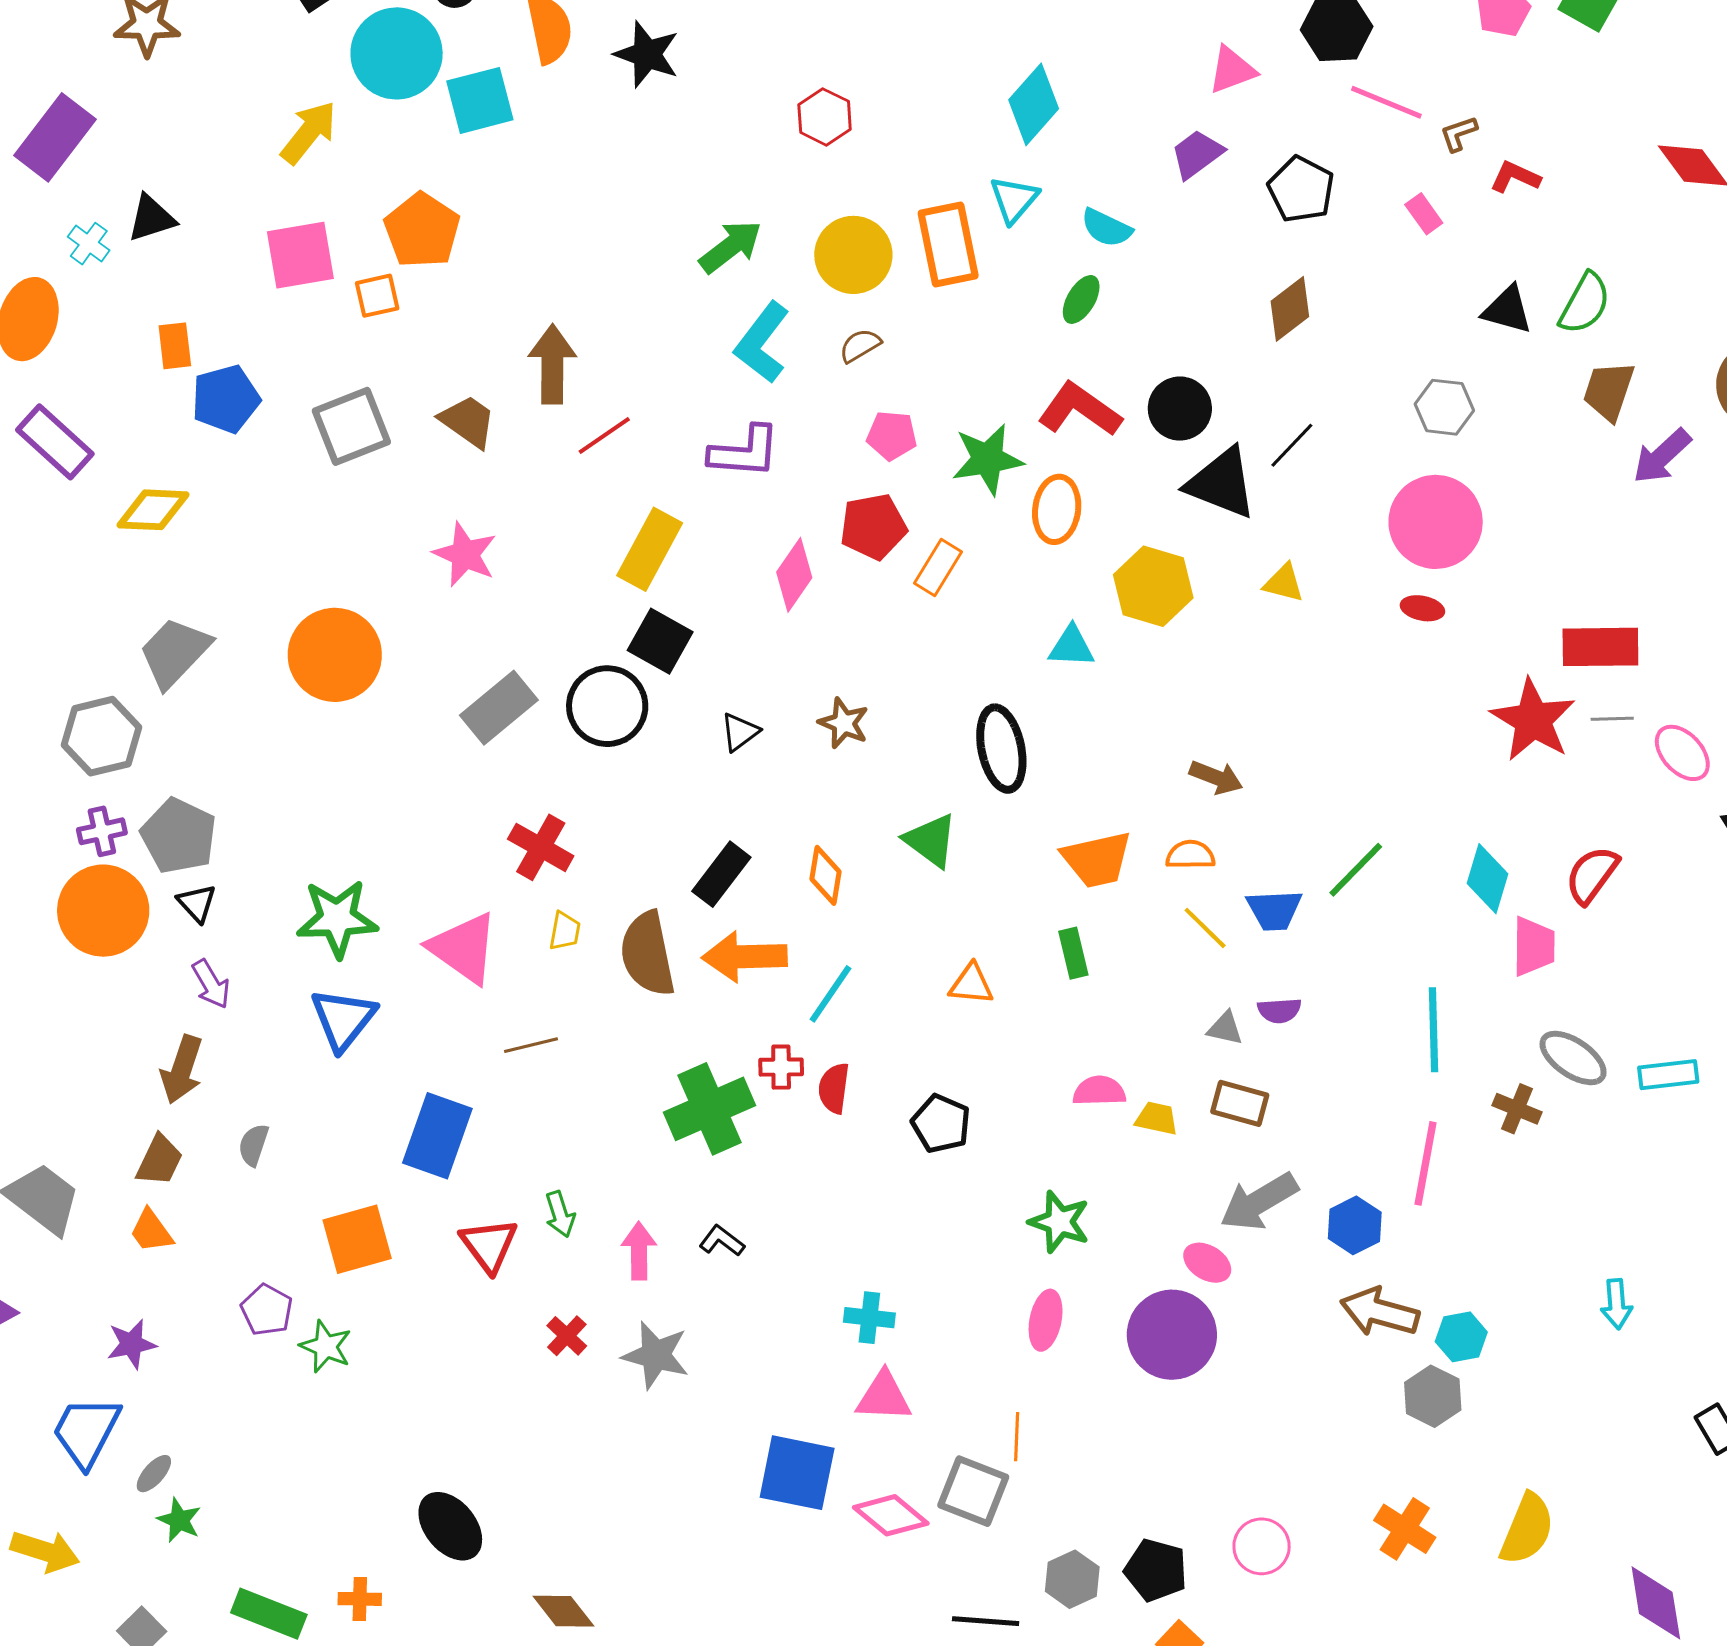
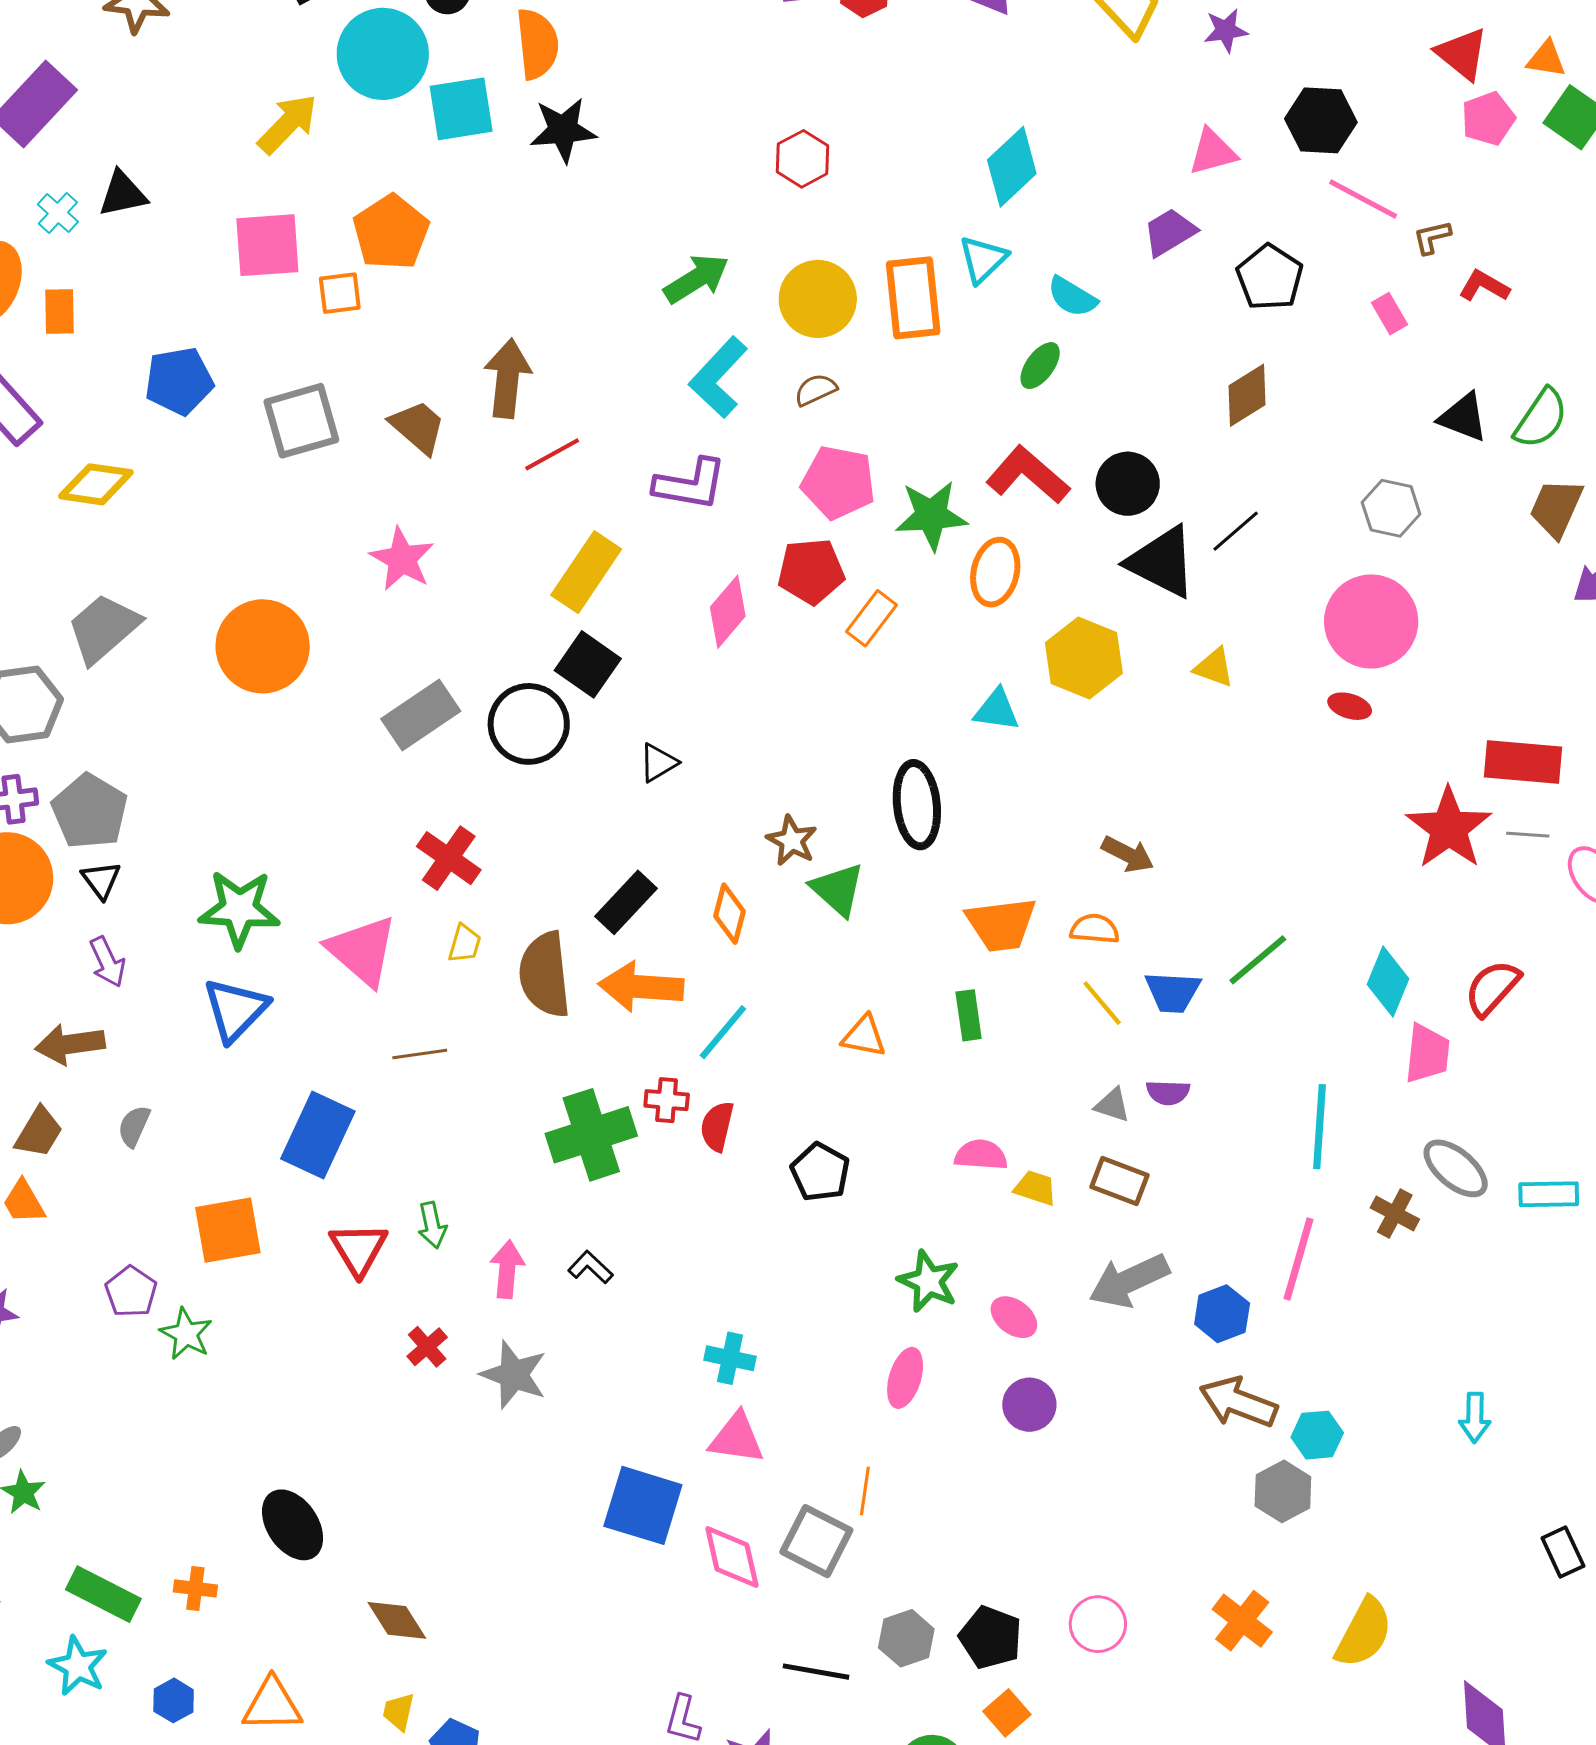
black star: (647, 54) -> (563, 130), moved, turned -30
orange rectangle: (175, 346) -> (59, 311), moved
pink pentagon: (892, 435) -> (838, 482), size x1.5
brown star: (844, 723) -> (792, 841), moved
brown arrow: (182, 1070) -> (70, 1044), turned 58
pink ellipse: (1207, 1263) -> (1014, 1317), moved
purple circle: (1172, 1335) -> (1029, 1405), size x0.6
pink diamond: (891, 1515) -> (732, 1557), turned 32

